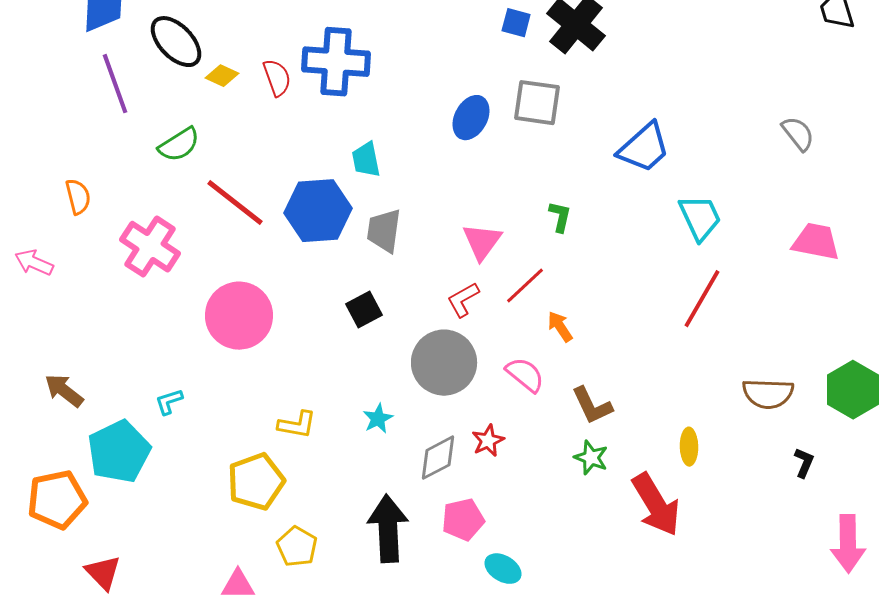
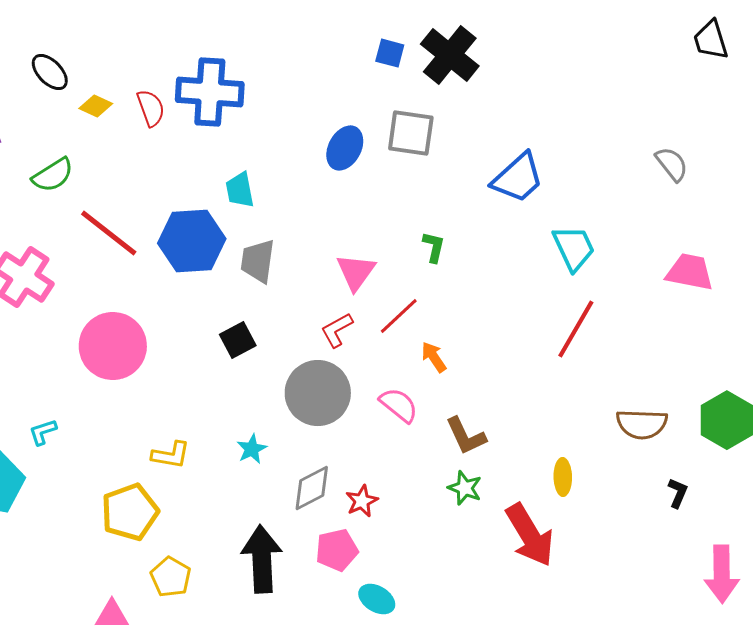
black ellipse: (176, 42) -> (50, 72), size x0.7
red star: (488, 441) -> (362, 501), moved

